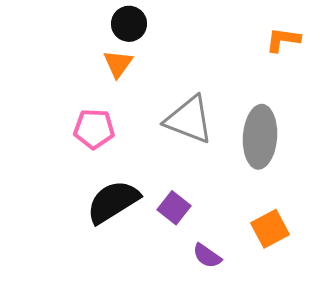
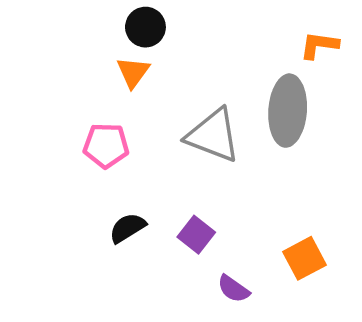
gray ellipse: (260, 137) -> (288, 111), moved
black semicircle: (113, 202) -> (127, 228), size x0.6

